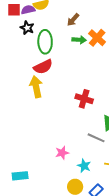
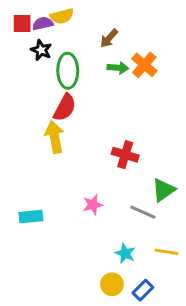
red semicircle: (43, 67) -> (65, 108), turned -36
pink star: (62, 153) -> (93, 205), moved
cyan rectangle: (20, 176) -> (31, 217), moved

